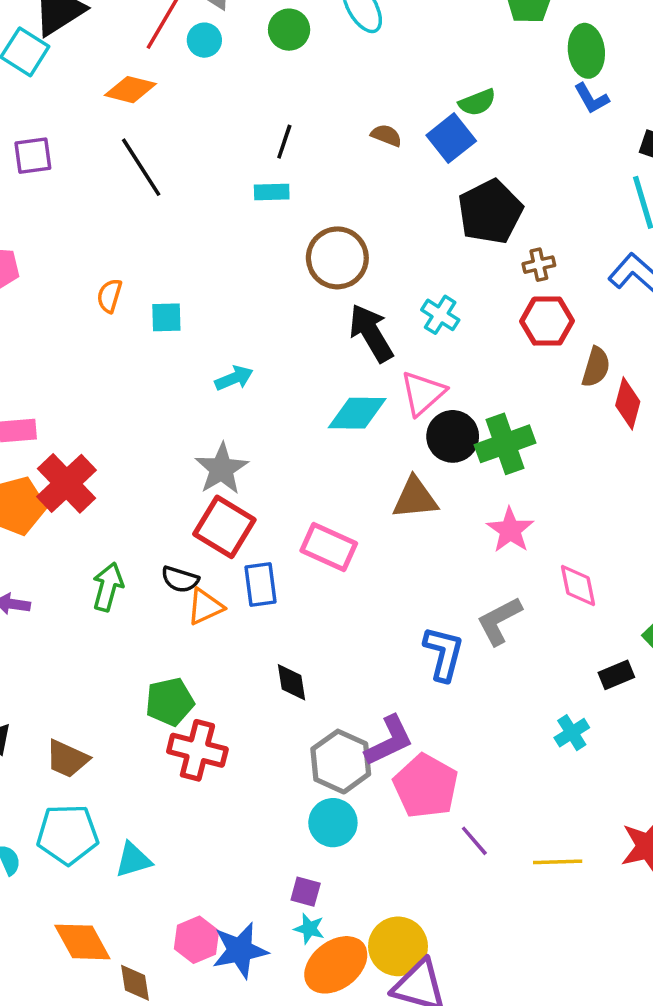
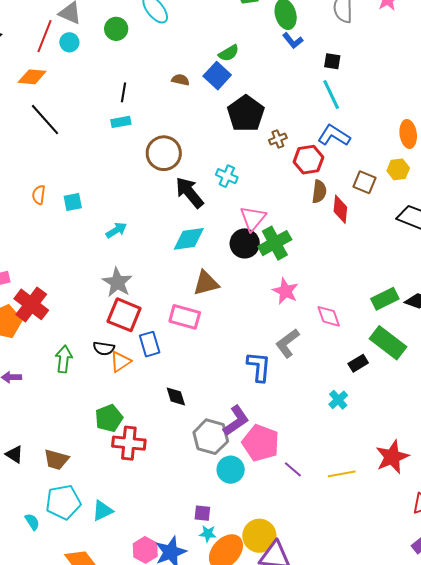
red hexagon: (547, 321) -> (308, 160), moved
pink triangle: (423, 393) -> (253, 218), moved
brown triangle: (415, 498) -> (206, 283), moved
cyan circle: (333, 823) -> (231, 470), moved

